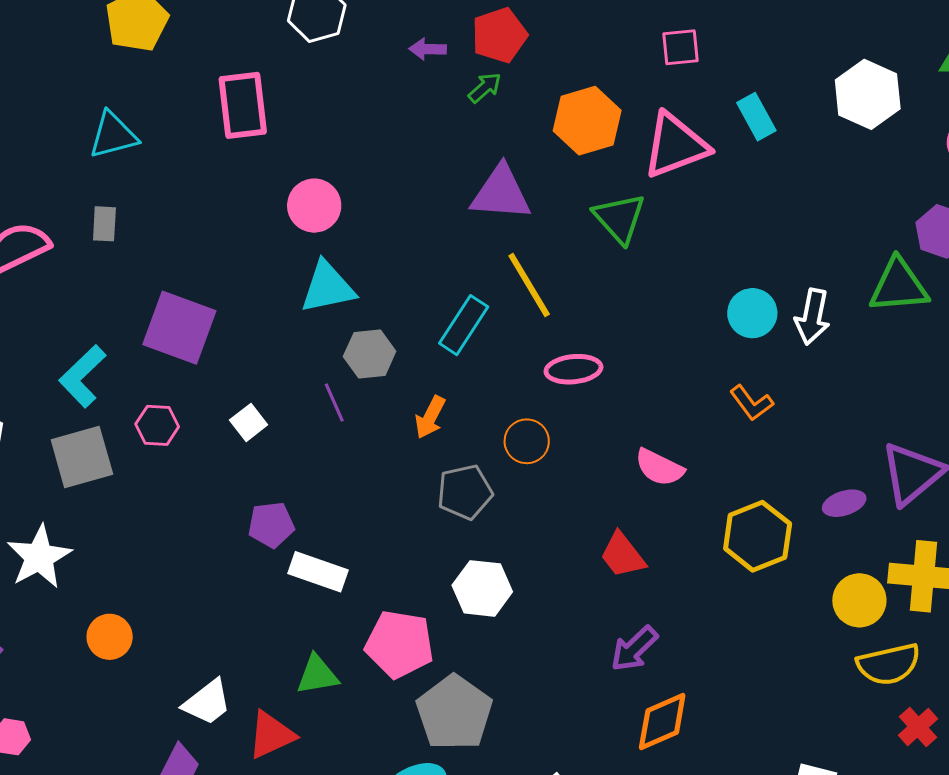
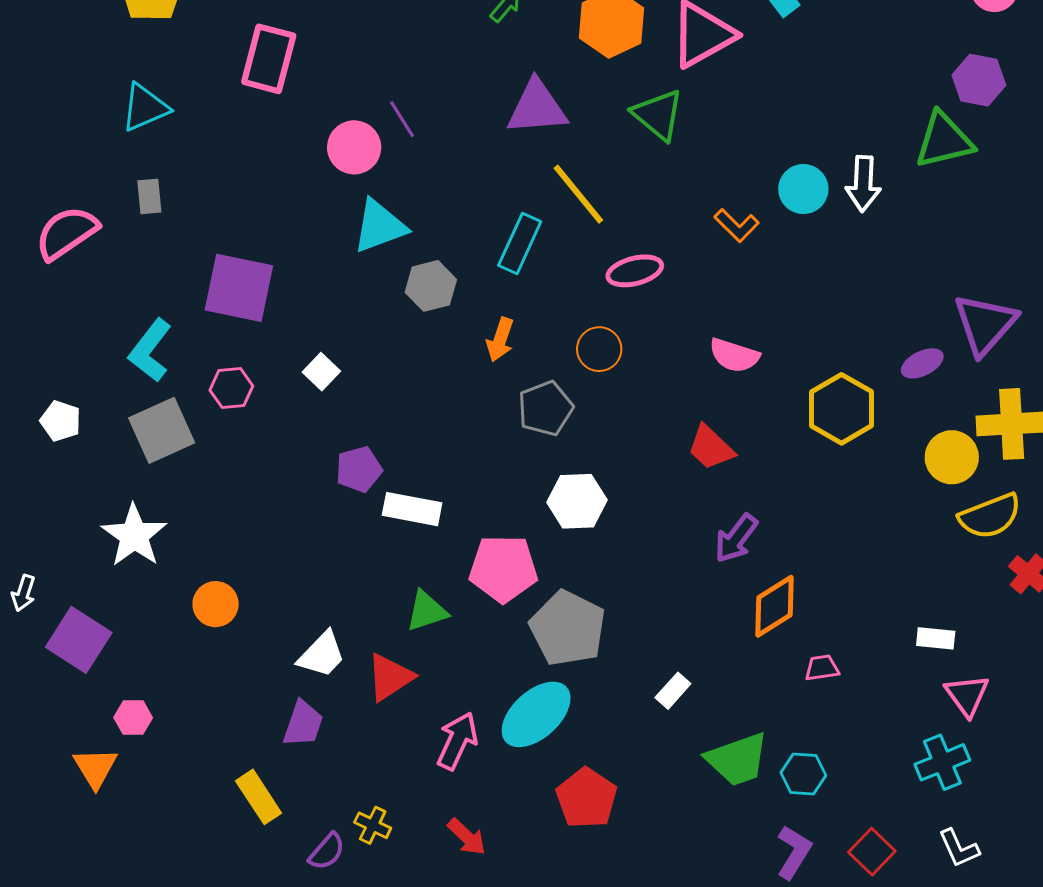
pink rectangle: (243, 105) -> (269, 59), turned 30
purple line: (334, 402) -> (402, 119), moved
orange L-shape: (751, 403) -> (737, 225), moved

